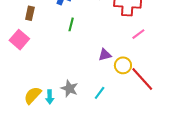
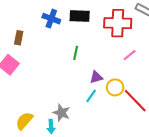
green line: (71, 24) -> (76, 53), moved
cyan line: (100, 93) -> (91, 96), moved
cyan arrow: (50, 97) -> (51, 127), moved

